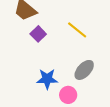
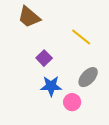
purple square: (38, 34) -> (44, 58), moved

